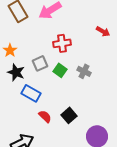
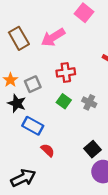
gray square: (40, 63) -> (33, 84), moved
black square: (69, 115) -> (92, 149), moved

